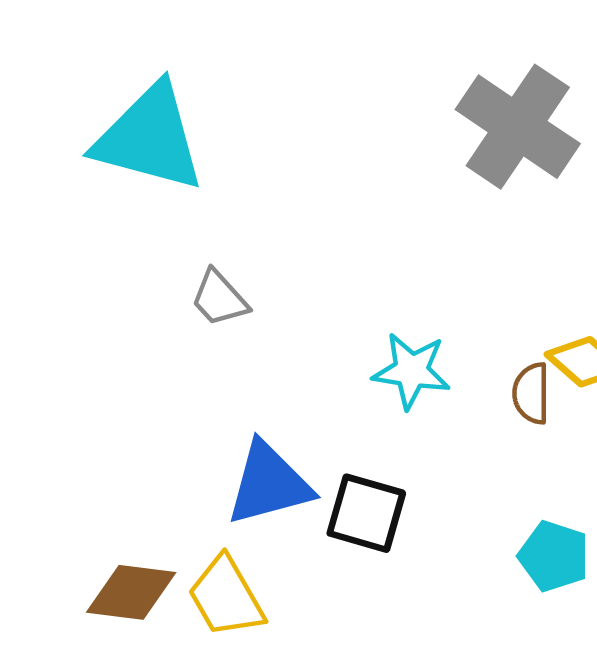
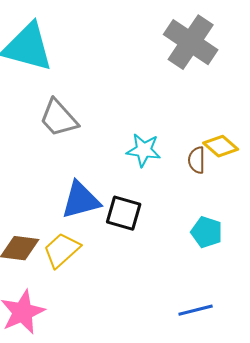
gray trapezoid: (219, 298) -> (59, 118), size x1.5
yellow trapezoid: (226, 597) -> (62, 250), turned 78

